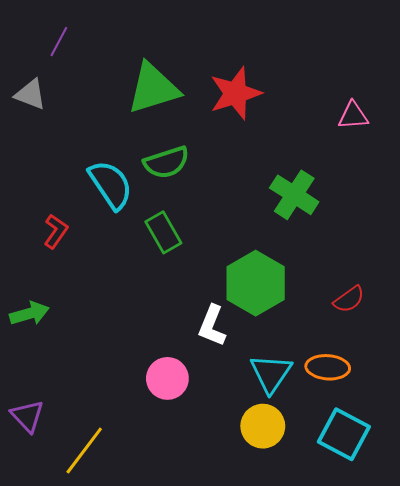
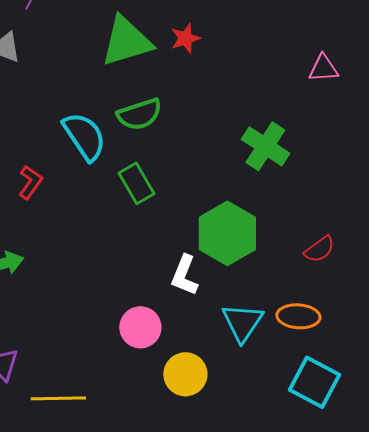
red star: (235, 93) -> (185, 38), moved, size x0.6
yellow circle: (263, 426) -> (185, 374), moved
yellow line: (84, 450) -> (58, 398), turned 52

